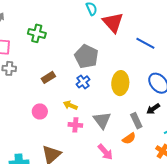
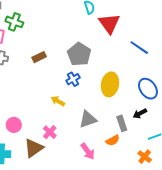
green cross: (37, 33) -> (14, 22), moved
brown rectangle: (48, 77) -> (39, 57), moved
pink circle: (40, 111) -> (14, 125), moved
gray triangle: (102, 120) -> (88, 119), turned 42
pink cross: (75, 125) -> (50, 132), moved, turned 32

